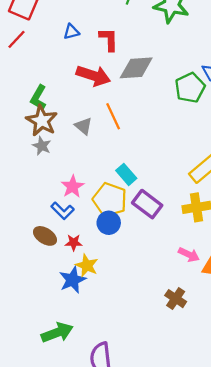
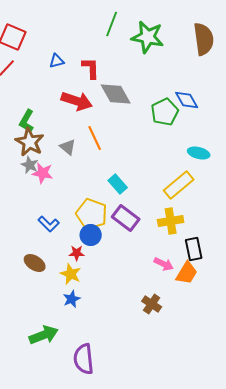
gray diamond: (136, 68) -> (116, 94), turned 64
cyan rectangle: (126, 174) -> (118, 184), moved
pink star: (72, 187) -> (43, 173), moved, turned -30
brown ellipse: (45, 236) -> (35, 263), moved
red star: (74, 243) -> (77, 253), moved
blue star: (72, 280) -> (72, 299), moved, size x0.7

